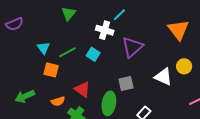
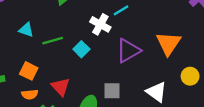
orange triangle: (178, 30) -> (168, 43), moved
cyan triangle: (44, 48) -> (26, 30), turned -48
yellow circle: (184, 66) -> (190, 76), moved
orange square: (51, 70) -> (29, 71), moved

